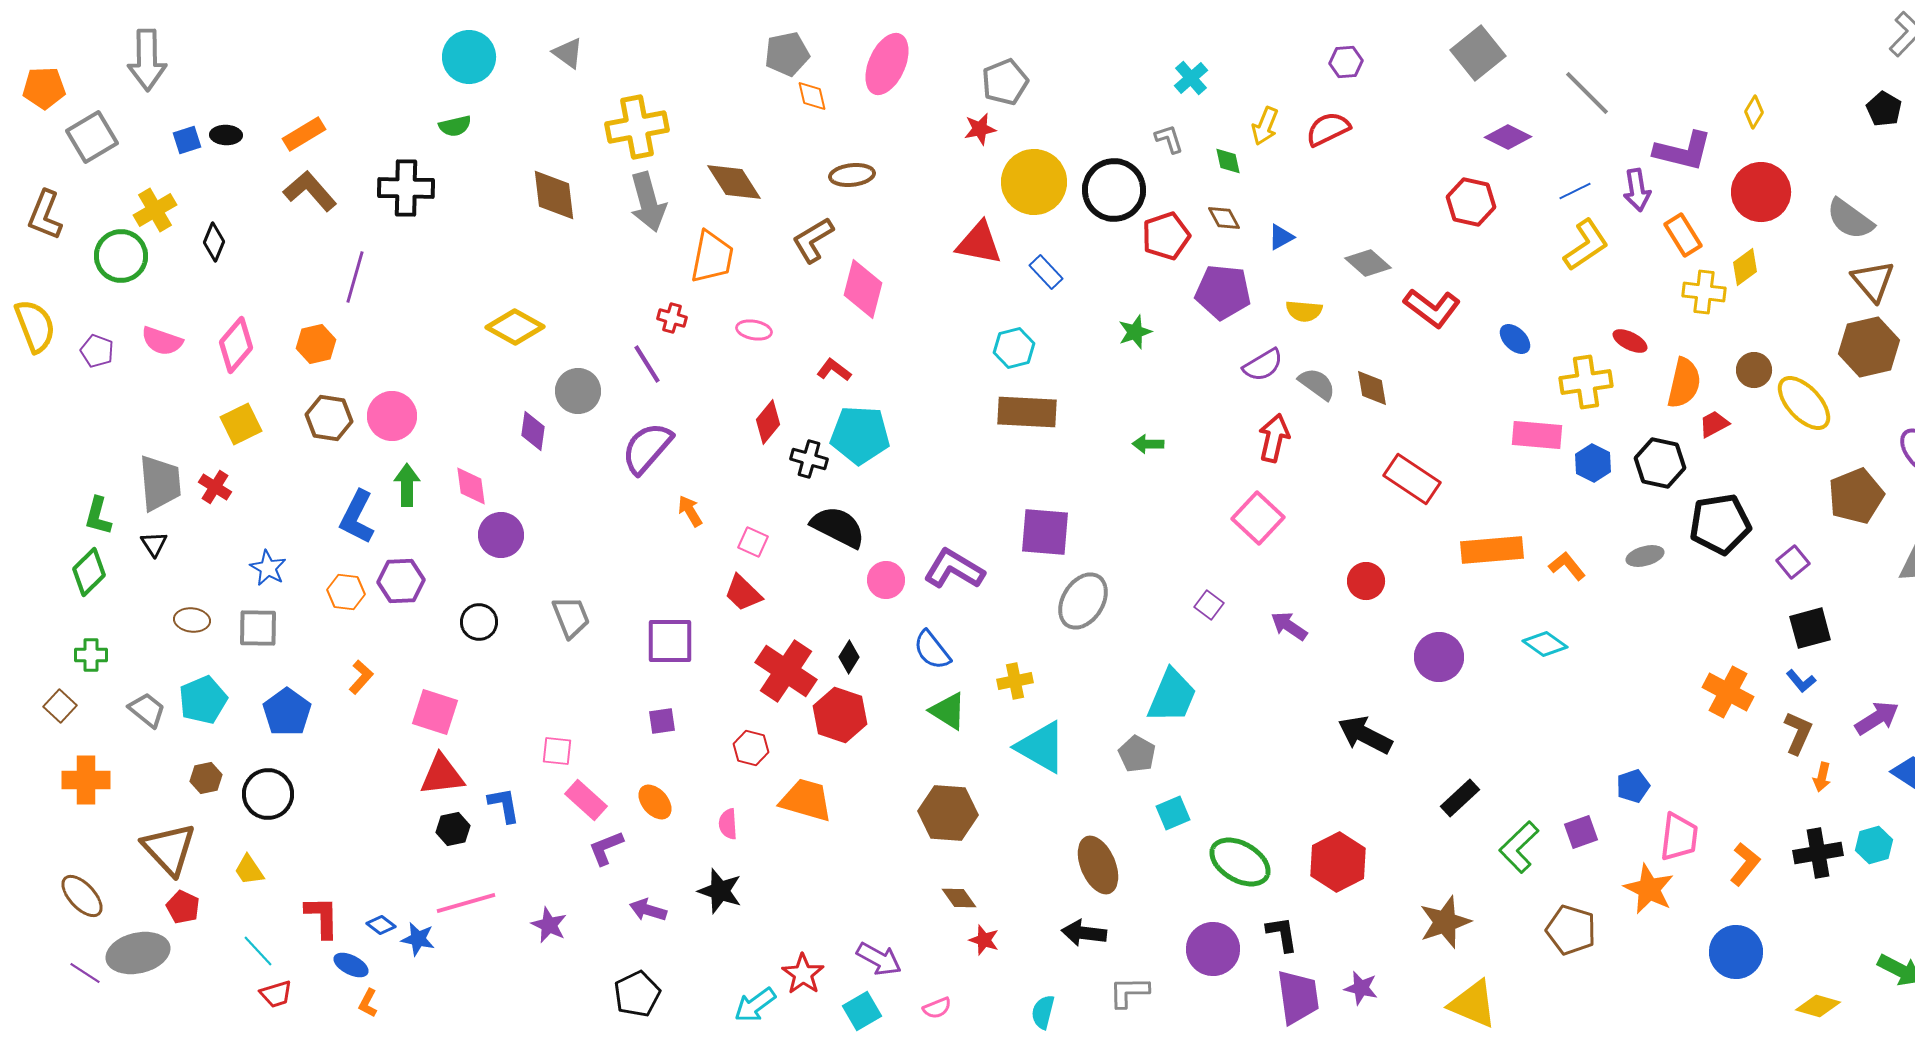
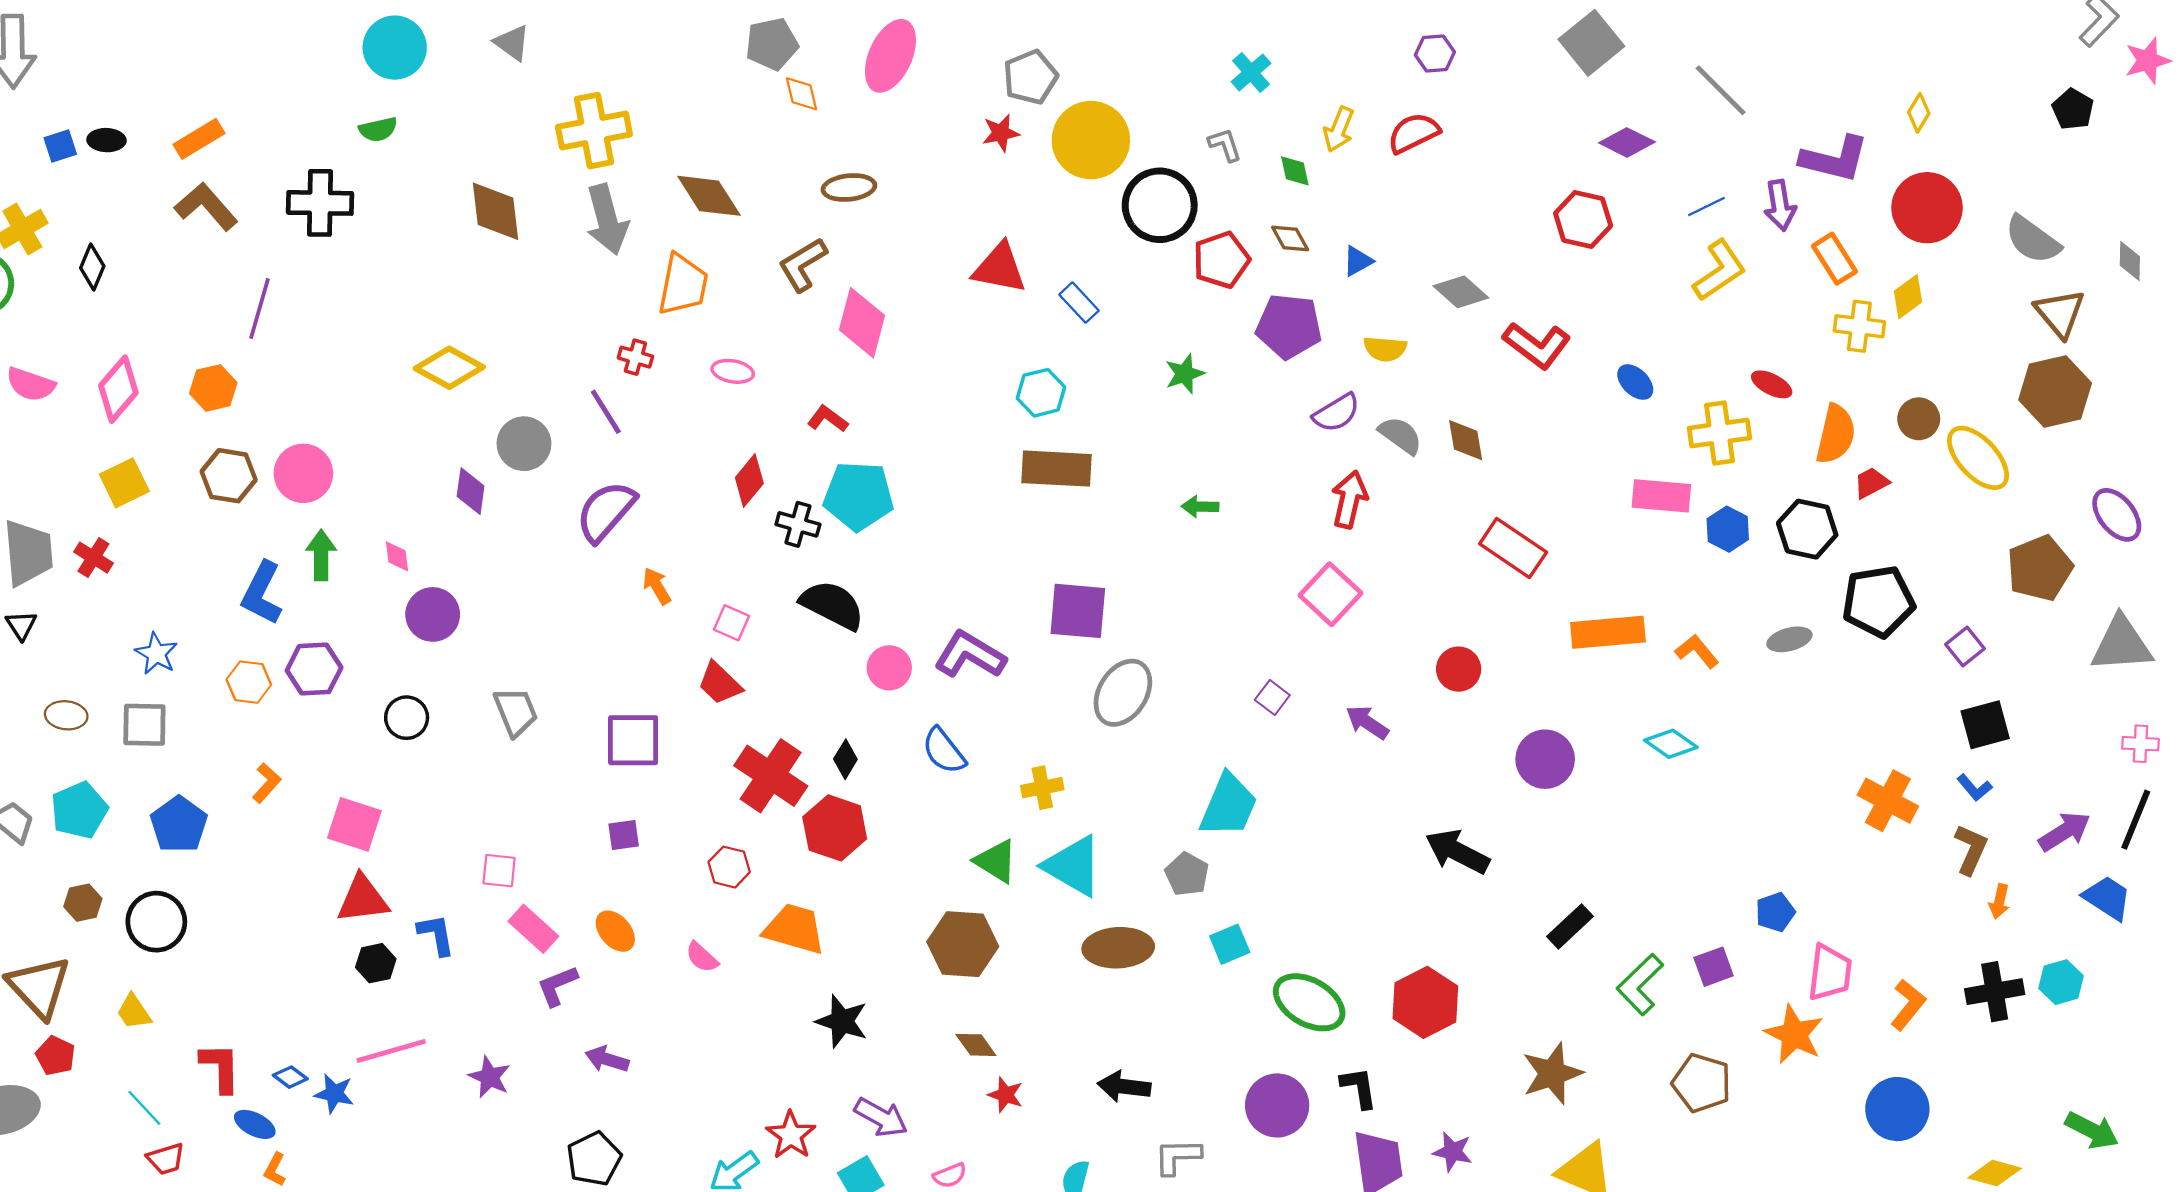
yellow circle: (1034, 182) -> (1091, 140), moved
pink diamond: (471, 486) -> (397, 556), size x0.7
green triangle: (948, 711) -> (996, 861), moved
pink semicircle: (728, 824) -> (702, 957), turned -44
brown ellipse: (1098, 865) -> (1118, 948), moved, turned -70
black star: (720, 891) -> (842, 1021), moved

